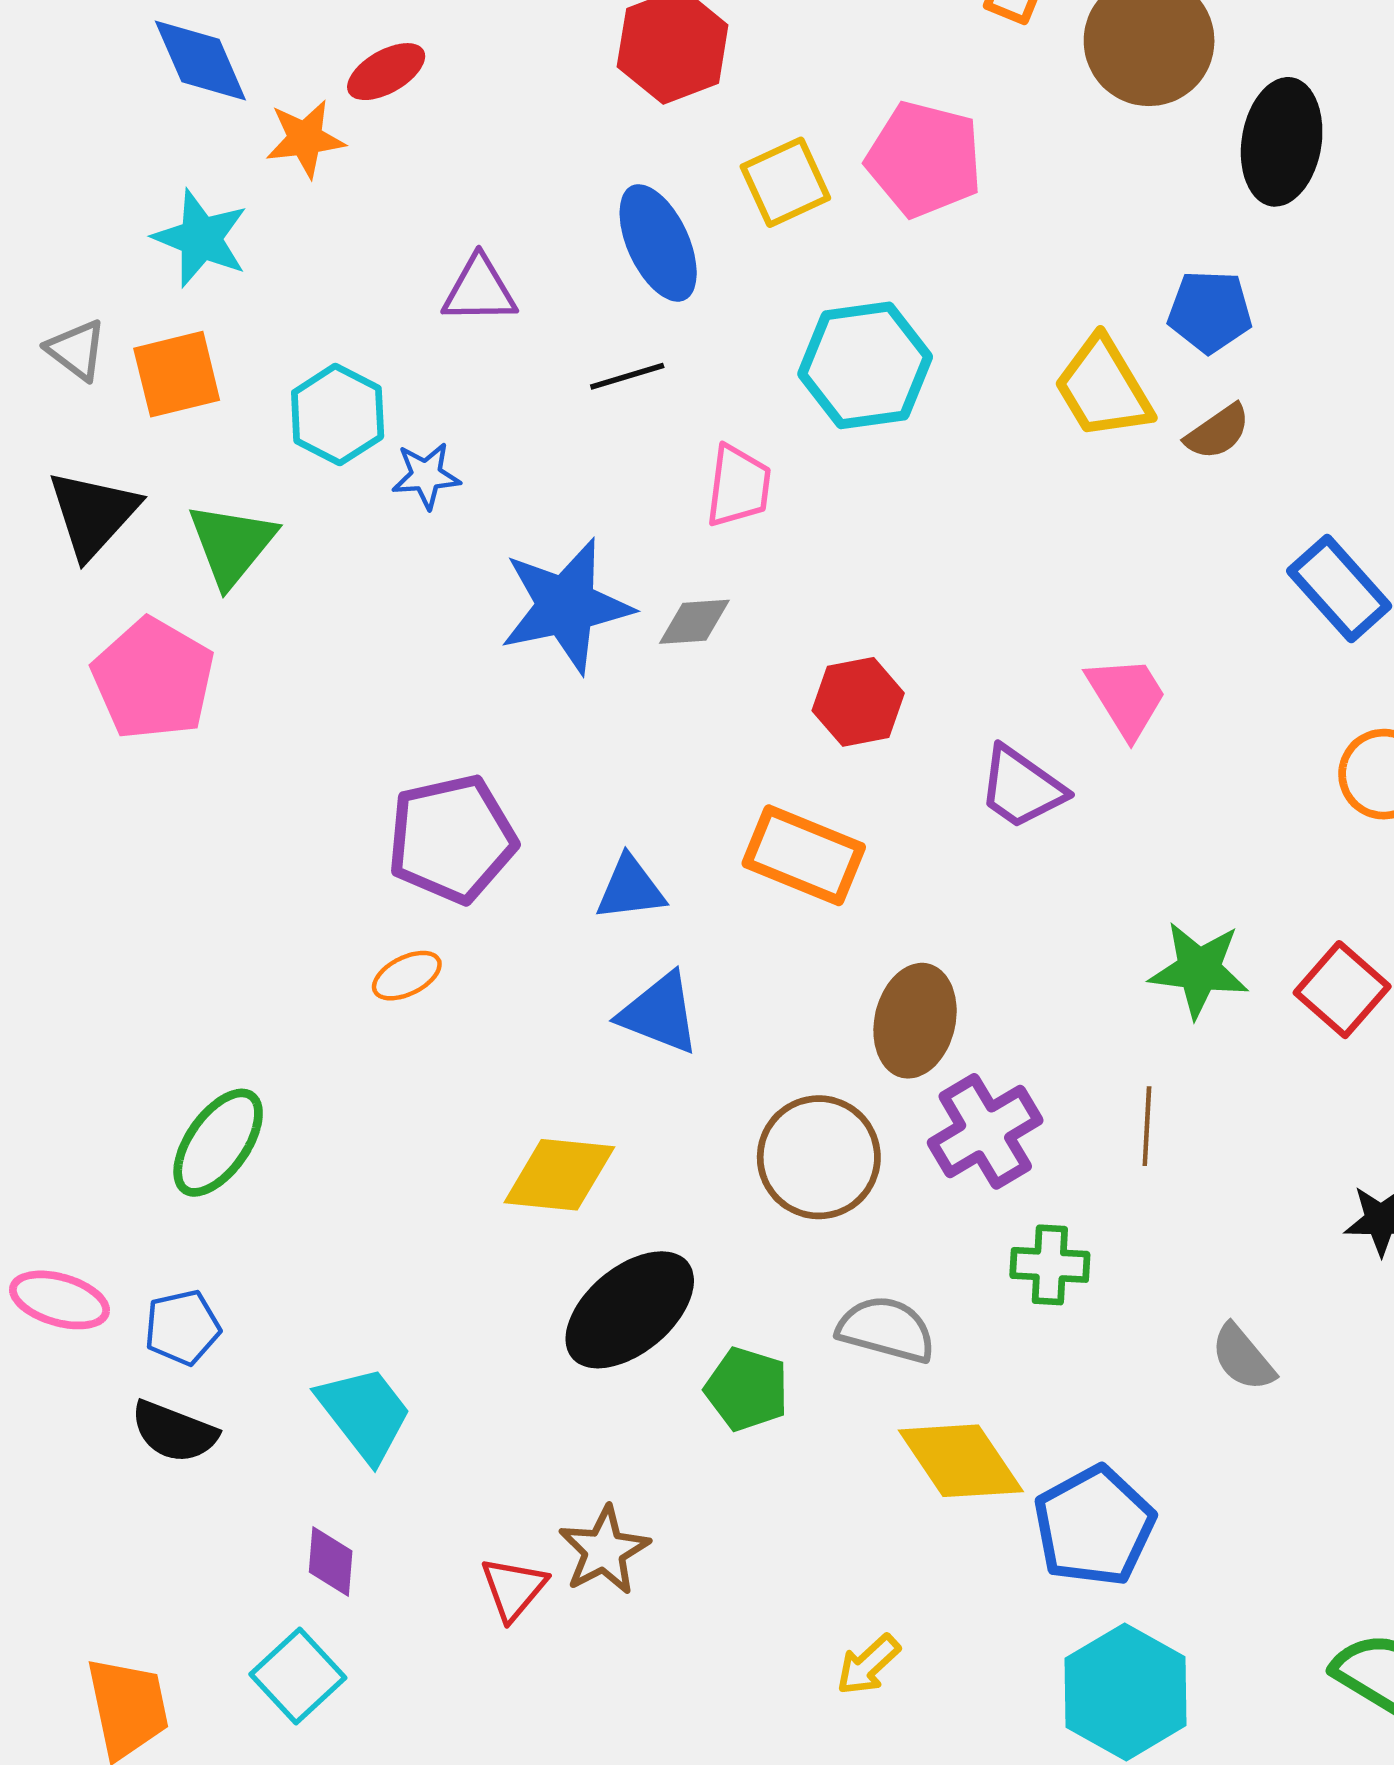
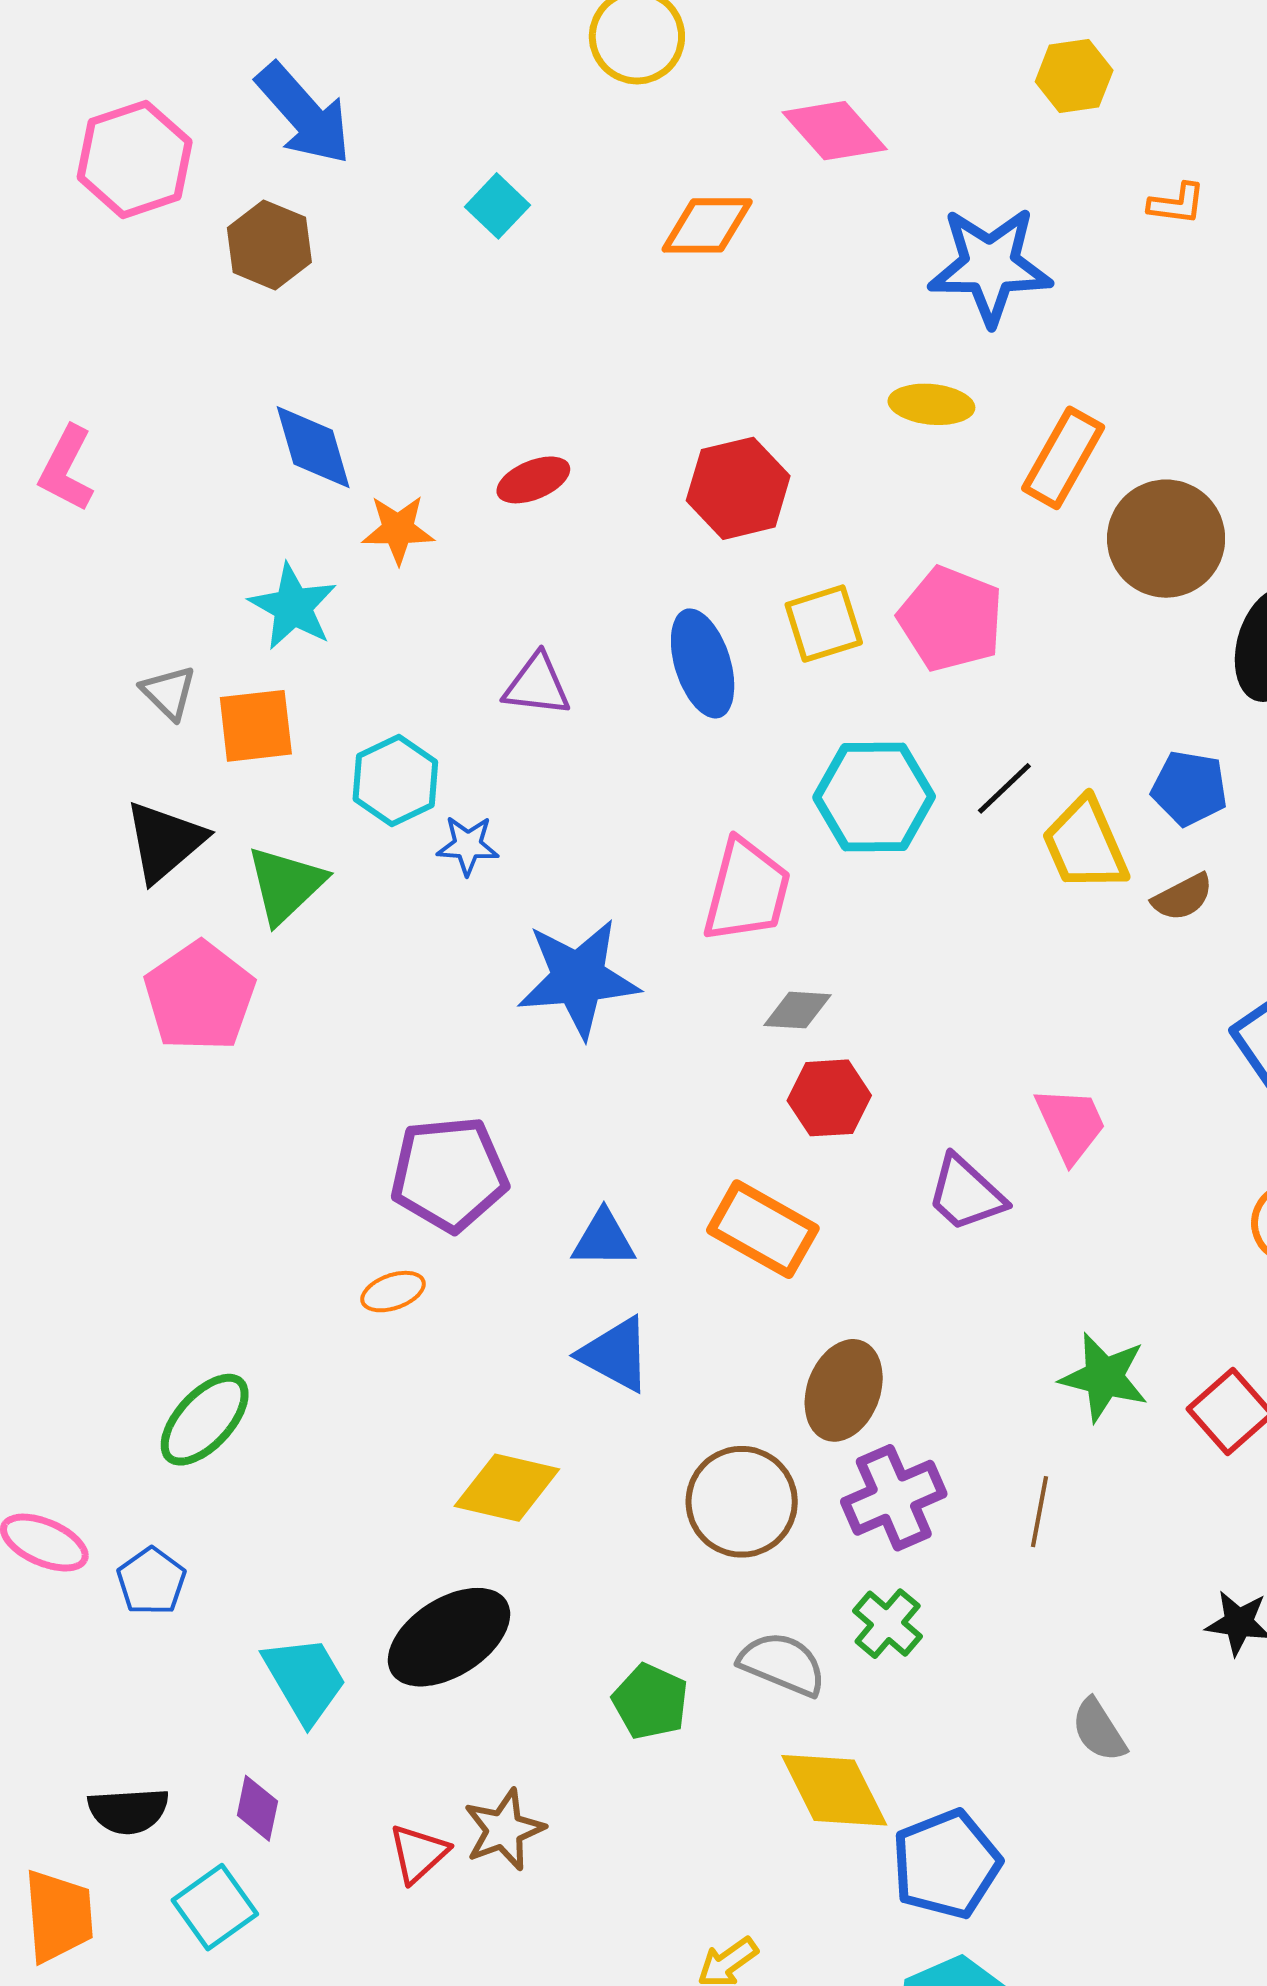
red ellipse: (386, 72) -> (533, 480), moved
black line: (627, 376) -> (1004, 788), moved, turned -34
pink trapezoid: (738, 486) -> (747, 891), size x1.4
gray diamond: (694, 622) -> (798, 1010), moved
green cross: (1050, 1265) -> (888, 1624), moved, turned 30
black ellipse: (630, 1310) -> (449, 1637), moved
blue pentagon: (182, 1327) -> (151, 1581), turned -30
black semicircle: (174, 1432) -> (128, 1811), moved, turned -32

